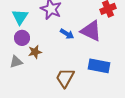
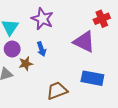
blue arrow: (67, 34) -> (41, 49), moved, turned 40
brown trapezoid: (65, 78) -> (57, 91), turned 40

